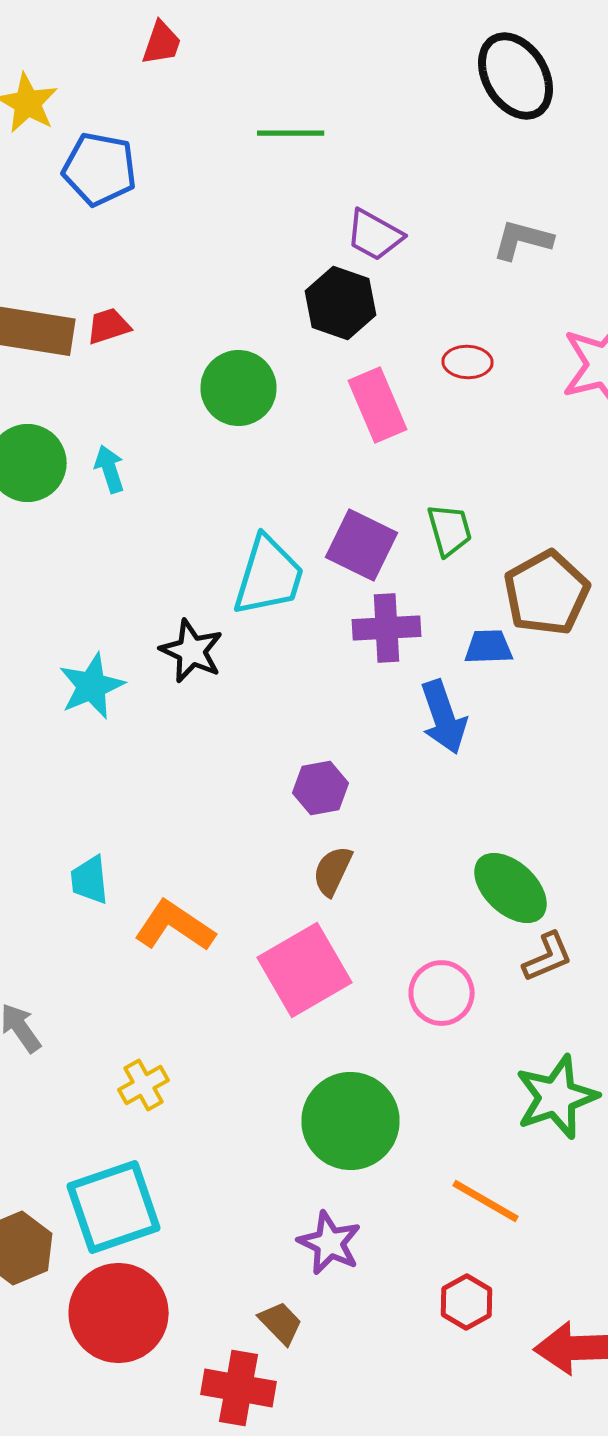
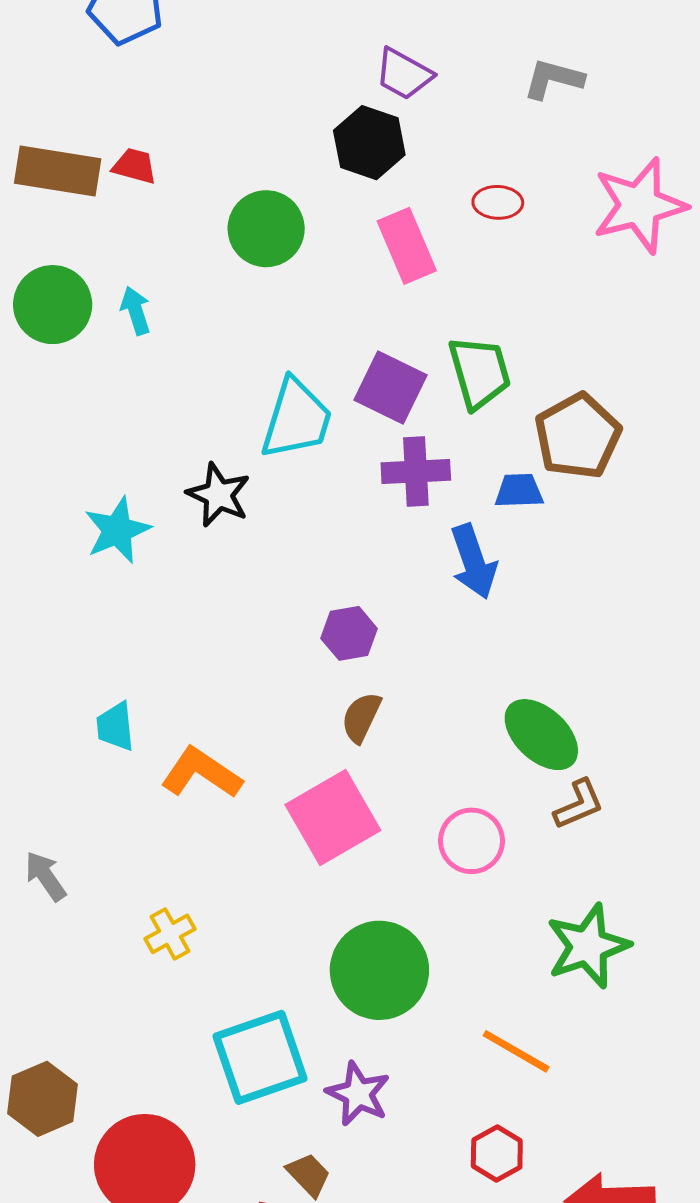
red trapezoid: (108, 326) -> (135, 166), turned 33
green trapezoid: (450, 530) -> (480, 372), size x1.4
cyan square: (114, 1207) -> (260, 1057), moved

